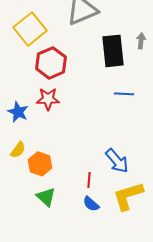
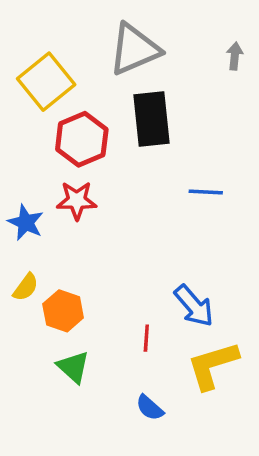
gray arrow: (141, 41) -> (235, 56), moved
black rectangle: (113, 51) -> (151, 119), moved
blue semicircle: (91, 204) -> (150, 408), moved

